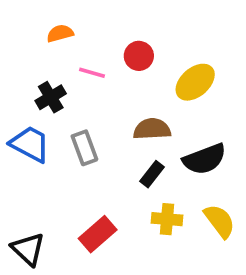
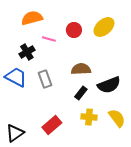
orange semicircle: (60, 33) -> (32, 18), size x1.5
yellow ellipse: (195, 82) -> (104, 27), moved
black triangle: (28, 249) -> (15, 133), turned 42

